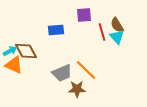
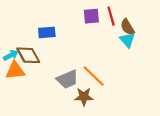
blue rectangle: (56, 30) -> (47, 32), moved
red line: (102, 32) -> (111, 16), moved
orange triangle: (14, 65) -> (15, 71), turned -30

